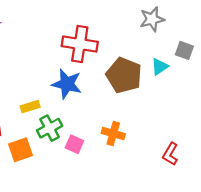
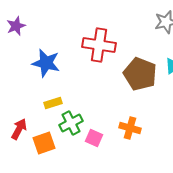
blue star: (67, 84) -> (46, 63), moved

